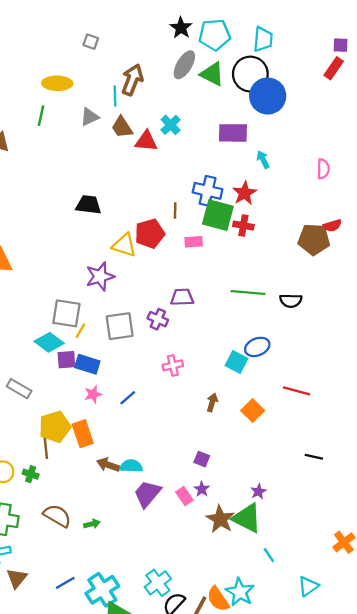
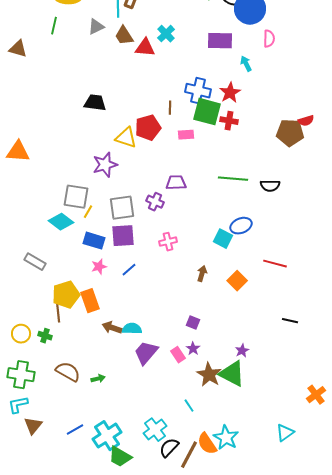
pink semicircle: (323, 169) -> (269, 39), moved
purple square: (66, 360) -> (123, 236), moved, size x1.4
cyan line: (269, 555) -> (189, 406), moved

